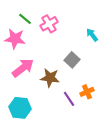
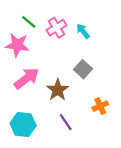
cyan arrow: (92, 35) -> (83, 31), moved
brown star: (50, 78) -> (58, 90), turned 30
purple line: (69, 99) -> (66, 122), moved

